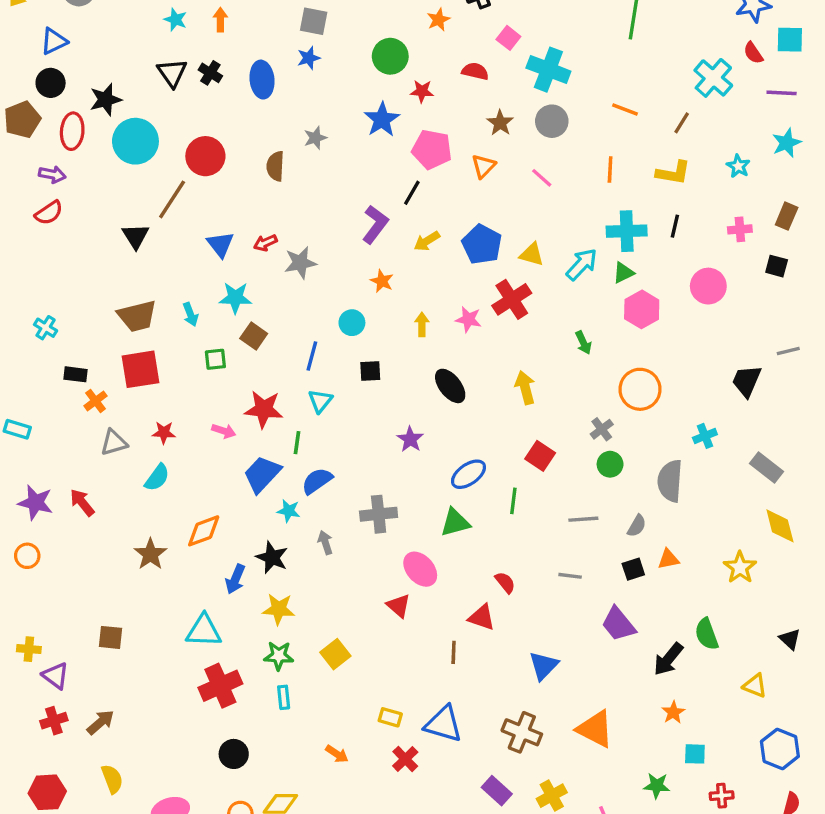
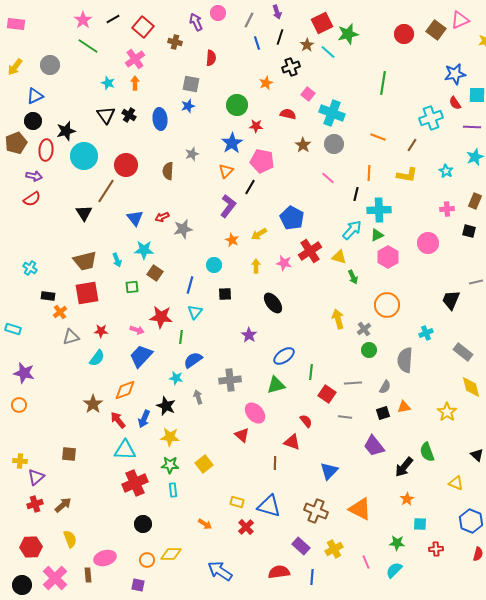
cyan cross: (713, 78) -> (431, 118), turned 30
orange triangle: (483, 166) -> (226, 171), moved
black line: (675, 226) -> (356, 194), moved
yellow arrow: (427, 241) -> (259, 234), moved
yellow triangle: (532, 254) -> (339, 257), moved
yellow arrow: (525, 388) -> (338, 319), moved
red square: (540, 456) -> (327, 394), moved
blue trapezoid: (262, 474) -> (141, 356), moved
red arrow: (82, 503) -> (118, 420), moved
purple triangle: (56, 676) -> (36, 477), turned 42

